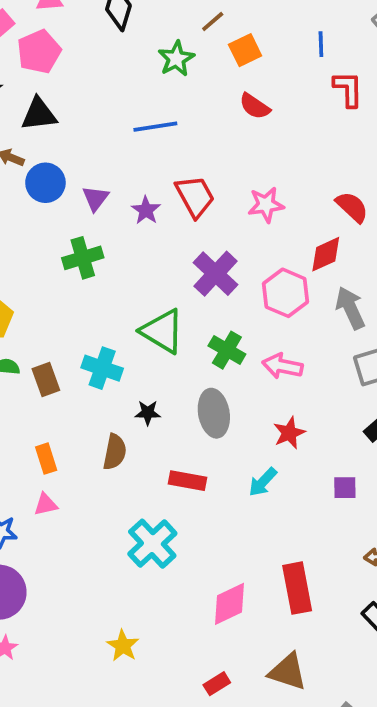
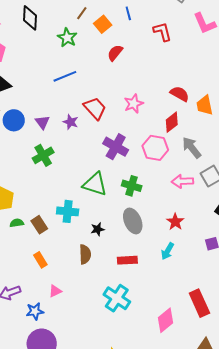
blue line: (321, 44) -> (128, 13), moved
red semicircle: (255, 106) -> (115, 53), turned 108
pink arrow: (282, 366) -> (182, 181), moved
orange rectangle: (46, 459) -> (40, 260), moved

